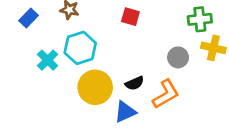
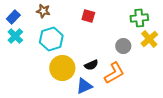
yellow cross: (213, 48) -> (149, 39), turned 36
cyan cross: (48, 60) -> (15, 36), moved

